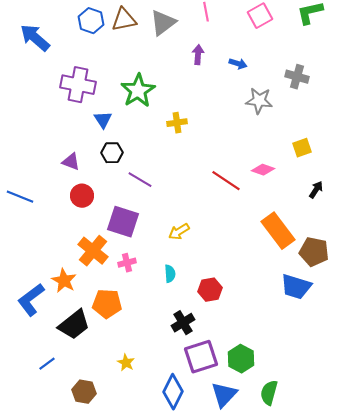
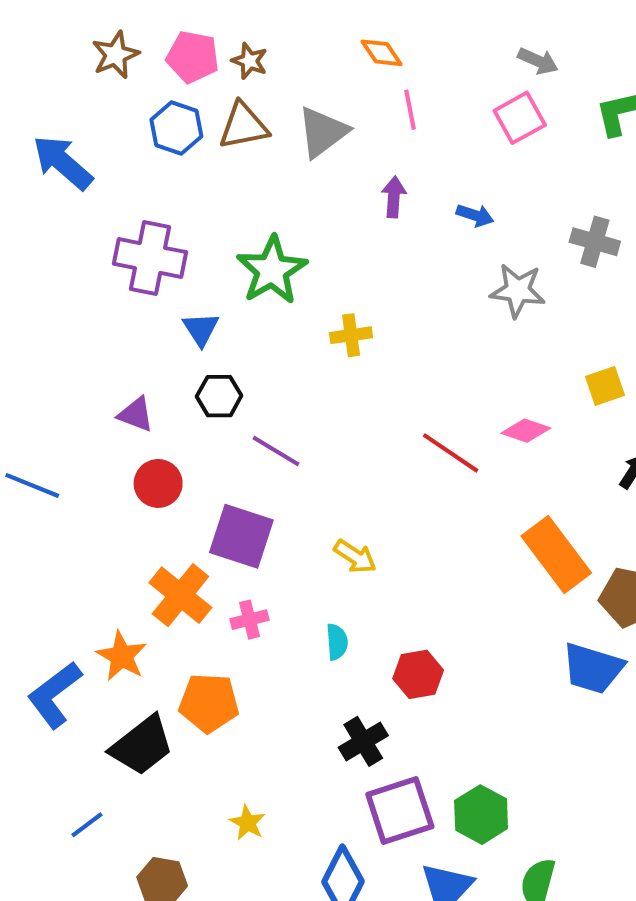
yellow arrow: (179, 232) -> (355, 557), turned -115

